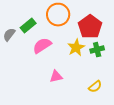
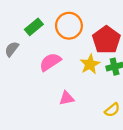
green rectangle: (28, 26) -> (34, 27), moved

